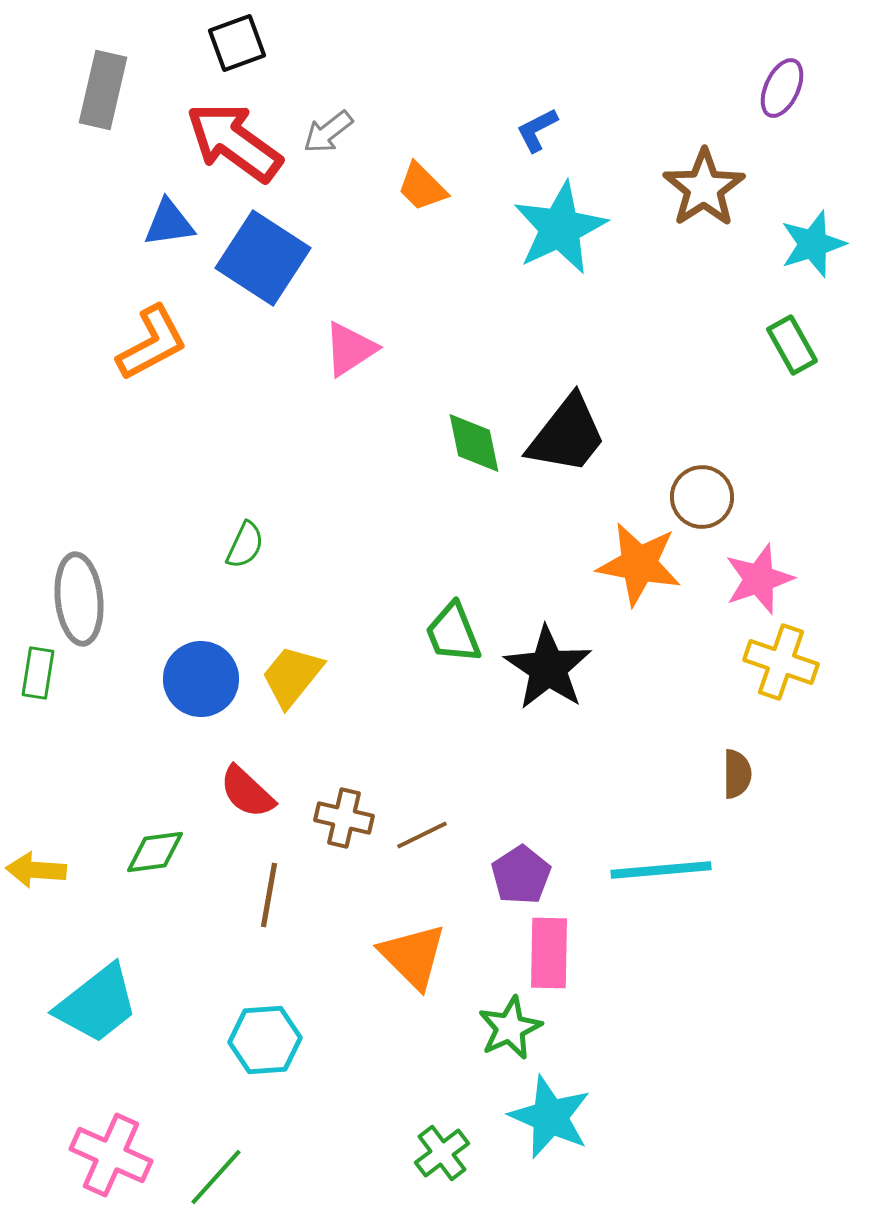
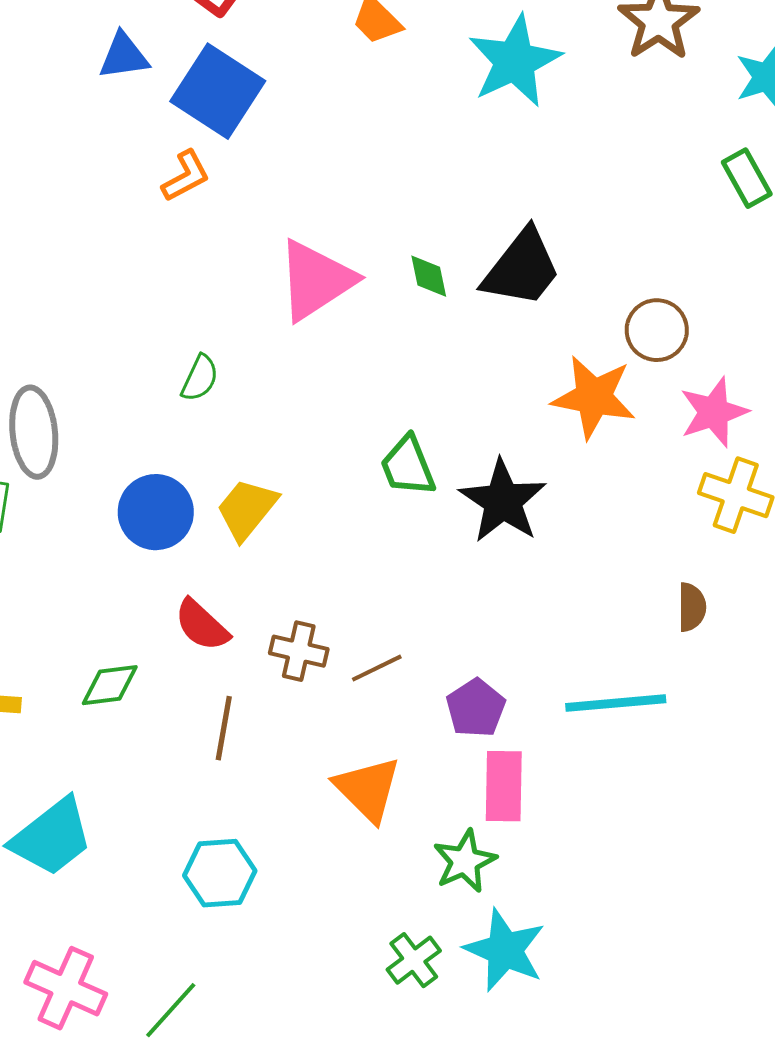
orange L-shape: (152, 343) -> (186, 176), moved, size x0.7
pink triangle: (350, 349) -> (316, 280), moved, size x1.5
green diamond: (474, 443) -> (429, 276), size x0.7
green cross: (442, 1153) -> (414, 960), moved

